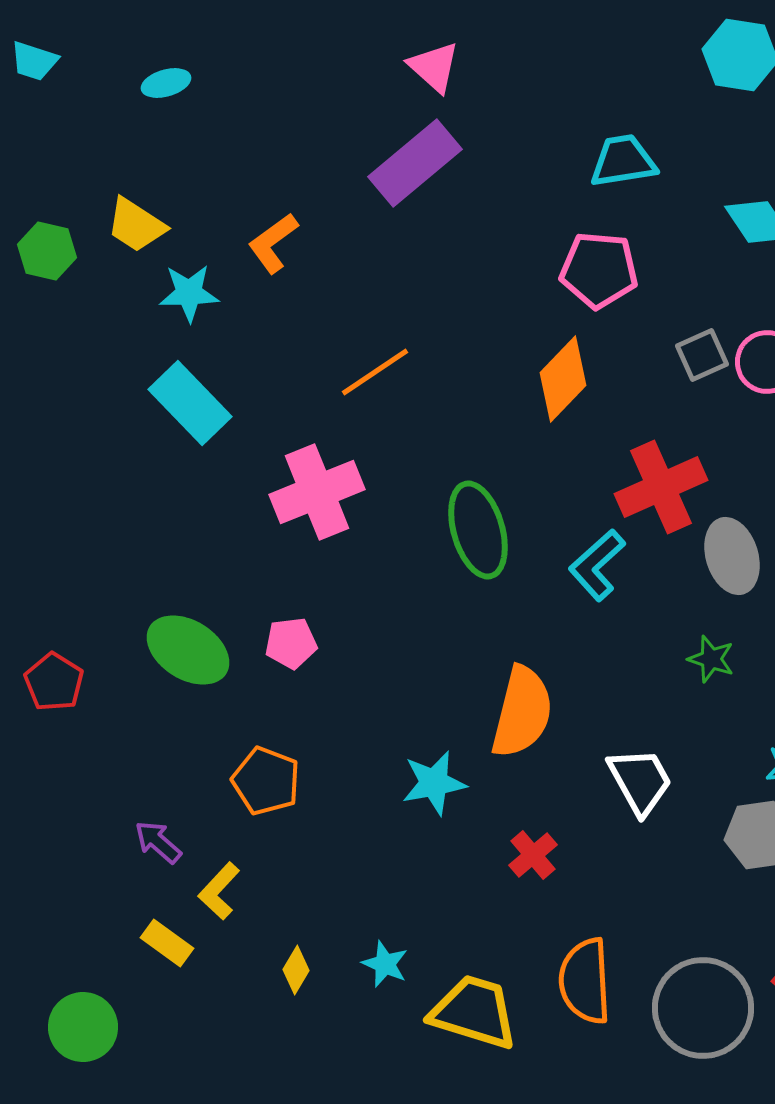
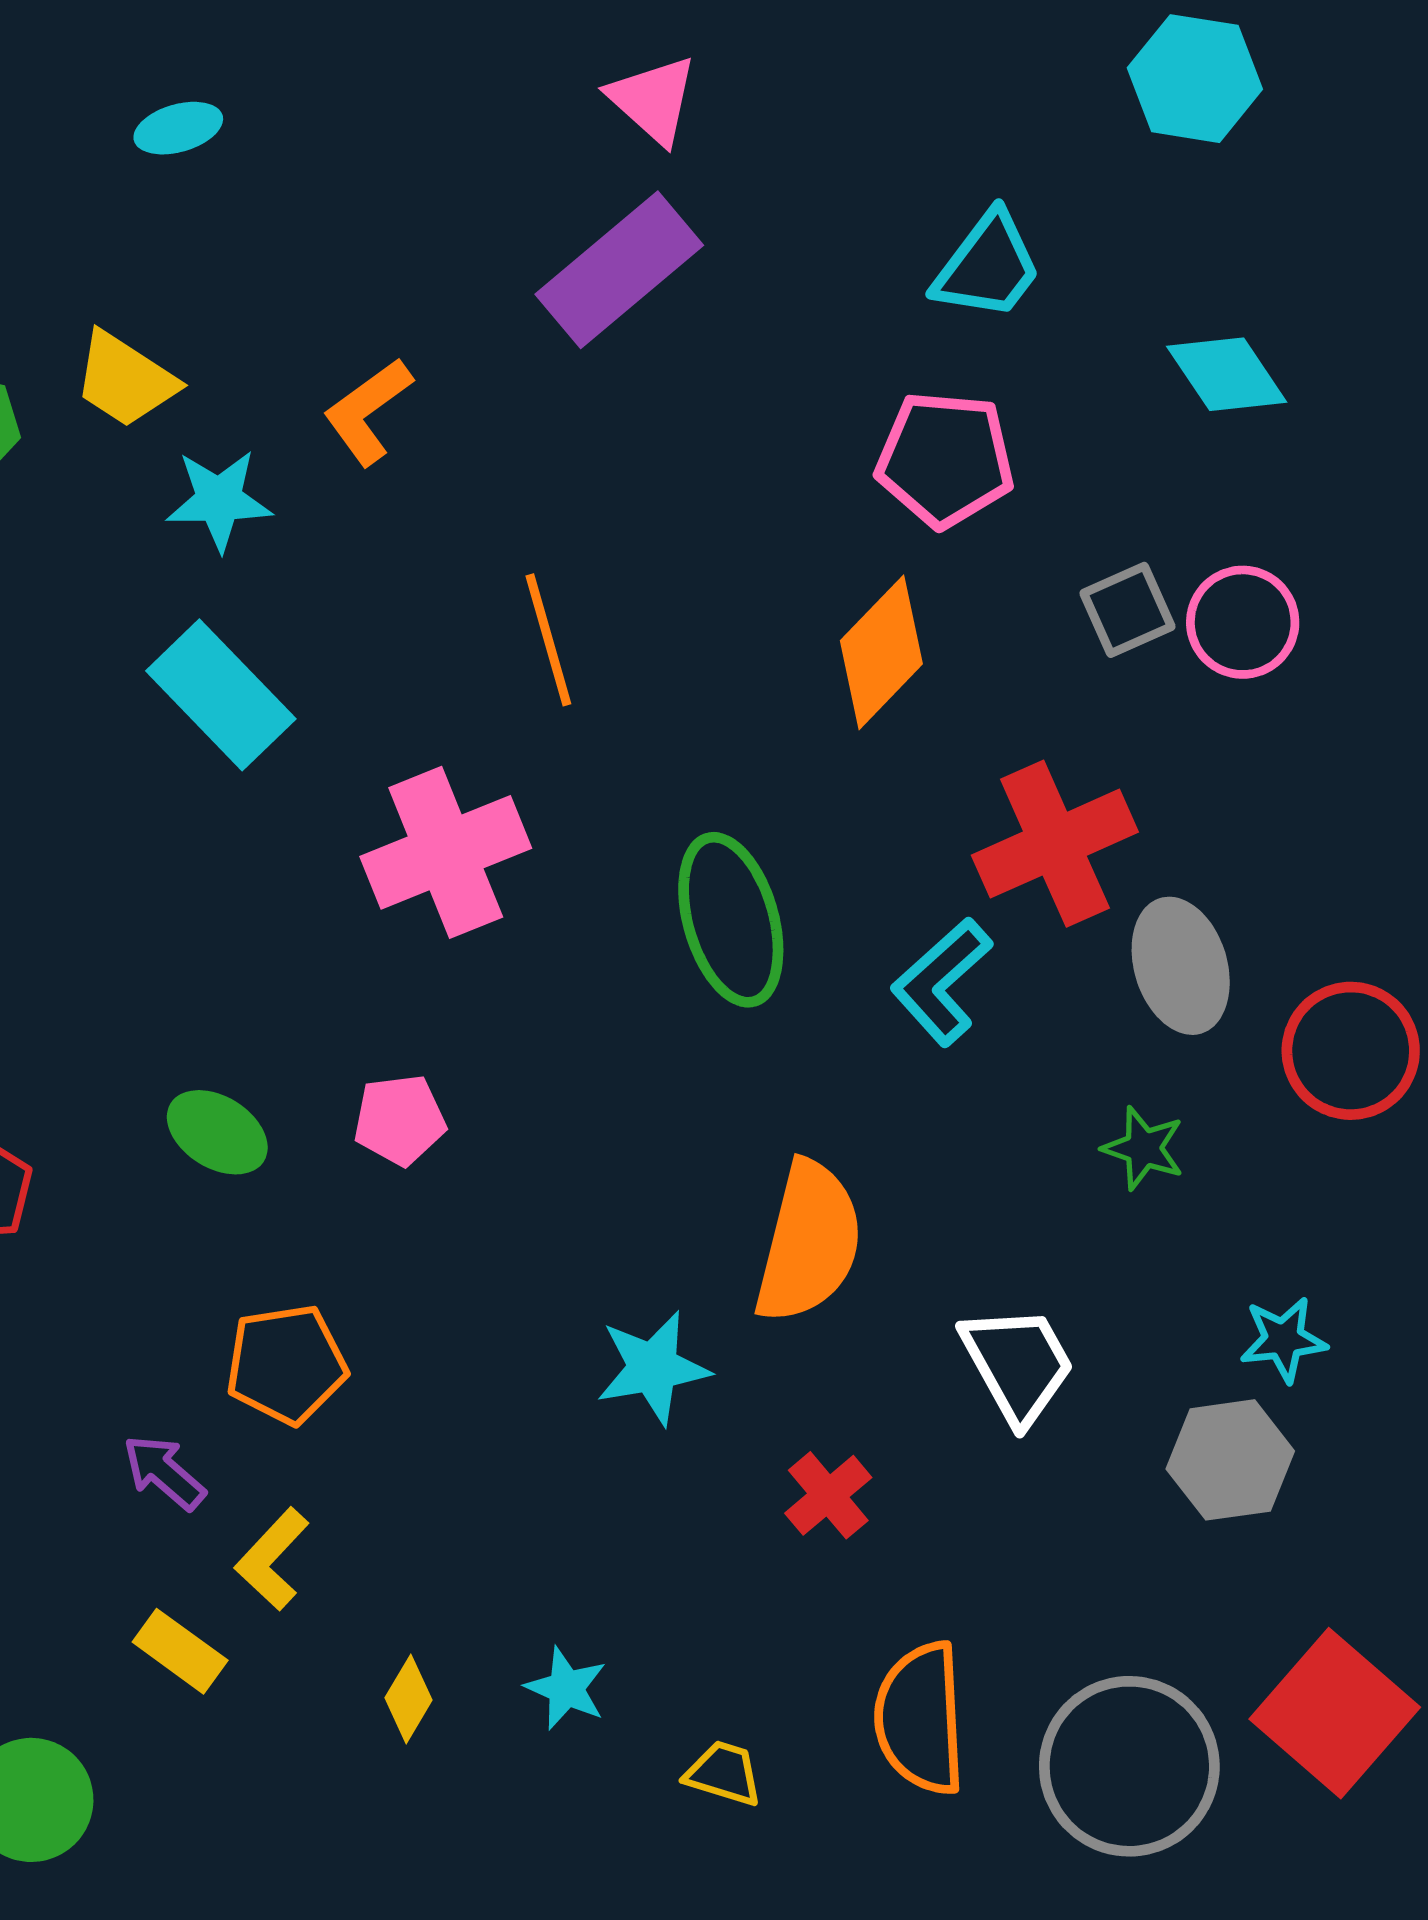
cyan trapezoid: (623, 161) -> (988, 266), turned 136
orange line: (375, 372) -> (548, 640), turned -72
green ellipse: (188, 650) -> (217, 1132), size x0.7
orange pentagon: (266, 781) -> (286, 1364), moved, turned -30
yellow trapezoid: (474, 1012) -> (724, 1773), size x0.5

